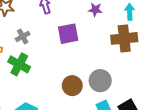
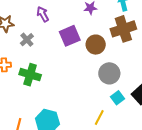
gray cross: (23, 36) -> (27, 40), moved
brown circle: (72, 86) -> (96, 45), moved

